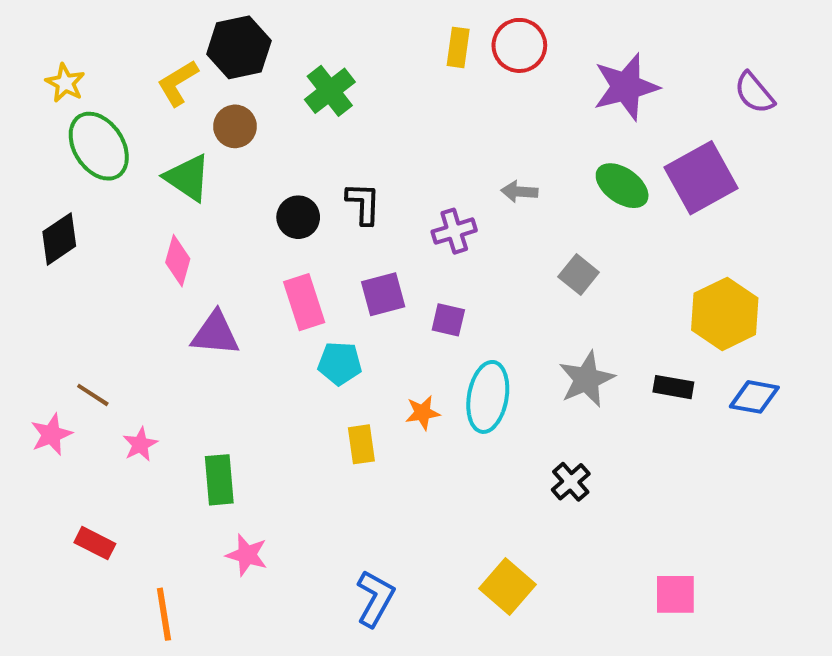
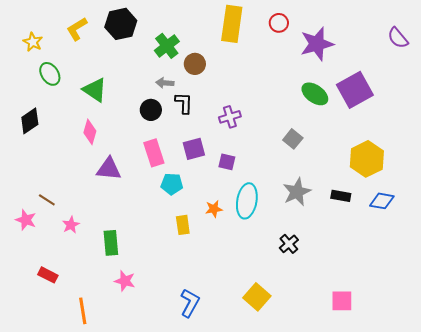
red circle: (519, 45) -> (279, 23), moved, size x0.7
yellow rectangle: (458, 47) -> (232, 24), size x1.8
yellow L-shape: (178, 83) -> (77, 29), moved
purple semicircle: (754, 93) -> (398, 38), moved
brown circle: (235, 126) -> (195, 64), moved
green ellipse: (99, 146) -> (50, 74), size x0.7
gray arrow: (519, 192) -> (165, 83), moved
pink star: (51, 434) -> (26, 220), turned -30

